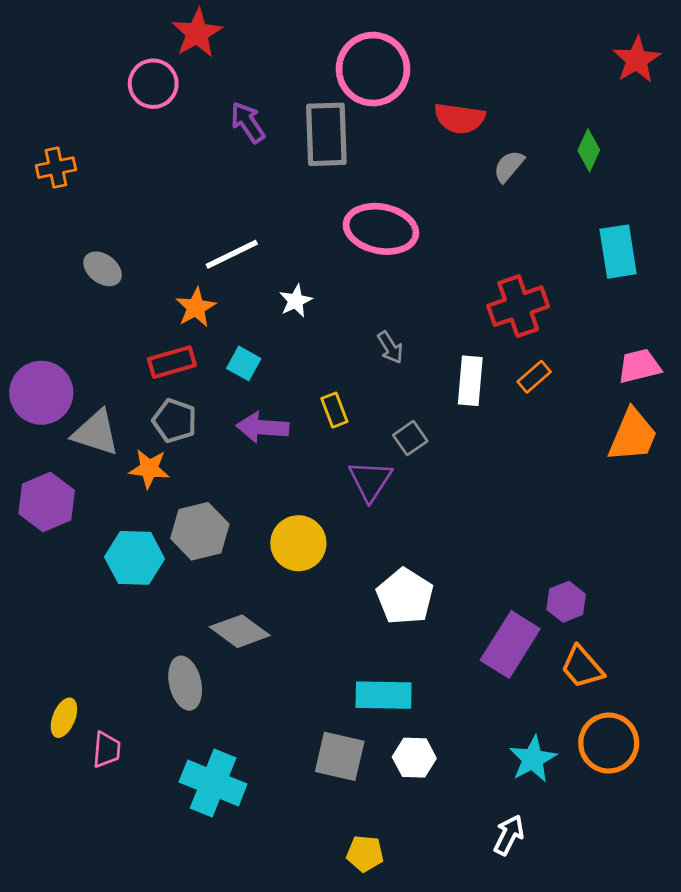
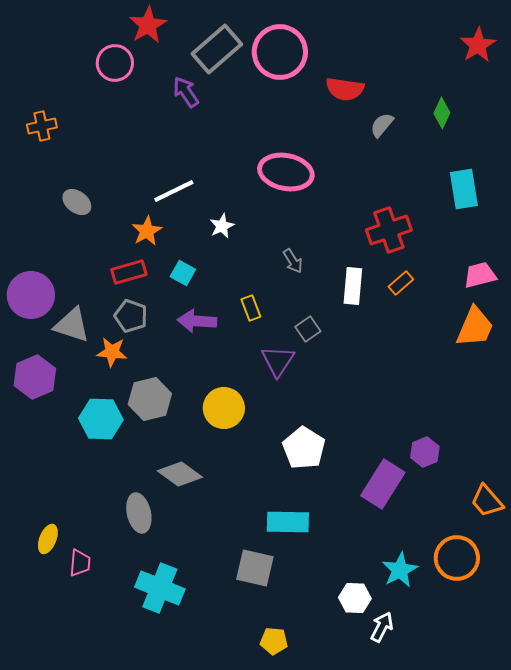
gray rectangle: (326, 134) -> (217, 49), moved, turned 51
orange trapezoid: (582, 667) -> (487, 501), moved
white hexagon: (414, 758) -> (355, 598), moved

